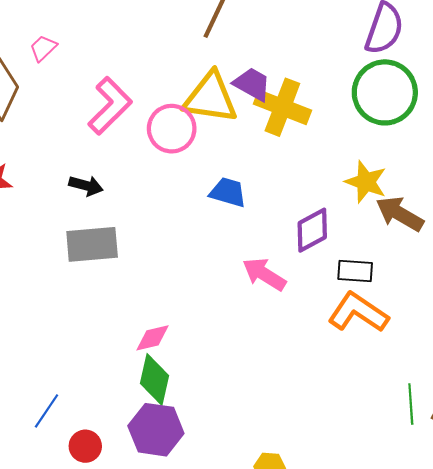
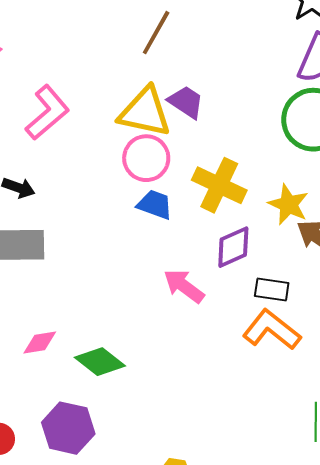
yellow cross: (282, 107) -> (219, 185), moved
pink circle: (172, 129) -> (146, 158), moved
pink diamond: (152, 338) -> (40, 342), moved
green diamond: (155, 379) -> (100, 362), moved, turned -69

